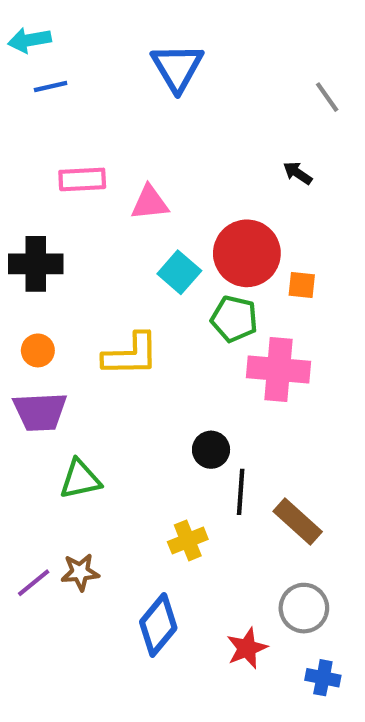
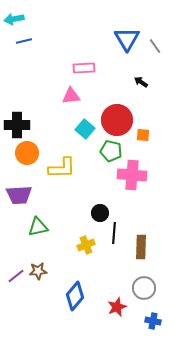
blue triangle: (177, 68) -> (127, 39), moved
pink rectangle: (82, 179) -> (84, 68), moved
orange circle: (38, 350) -> (27, 153), moved, size x1.5
brown rectangle: (298, 521) -> (141, 247), turned 50
yellow cross: (188, 540) -> (86, 245), moved

